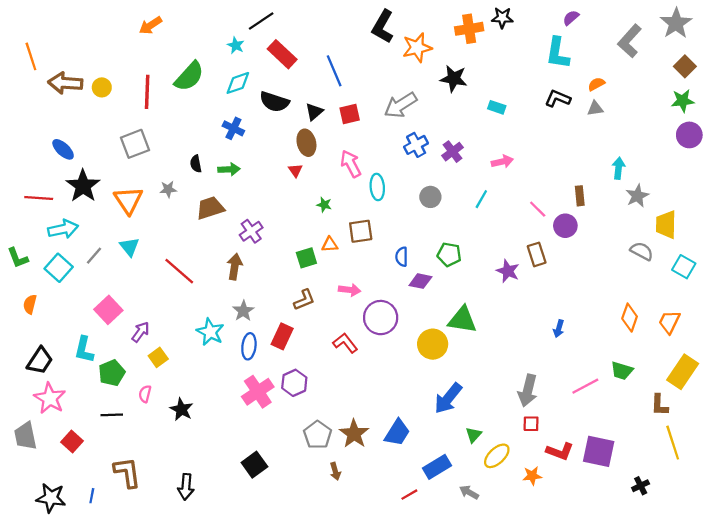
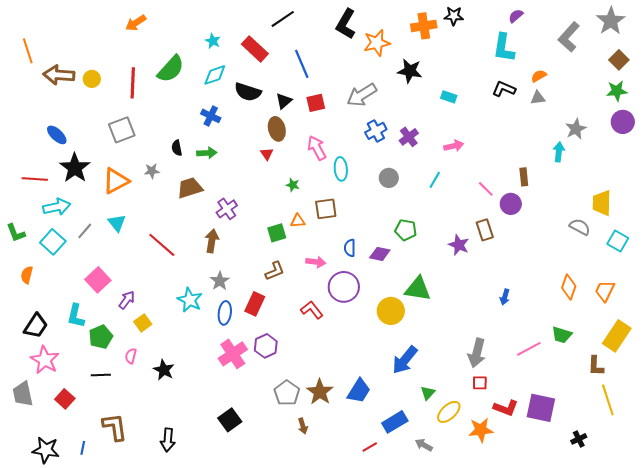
black line: (261, 21) -> (283, 19), moved
gray star: (637, 196) -> (576, 129), moved
orange triangle: (128, 200) -> (116, 181), turned 36
blue semicircle: (402, 257) -> (350, 248), moved
orange star: (532, 476) -> (481, 430), size x1.4

